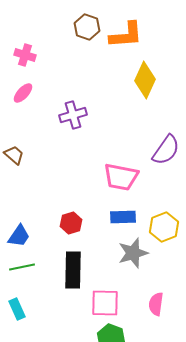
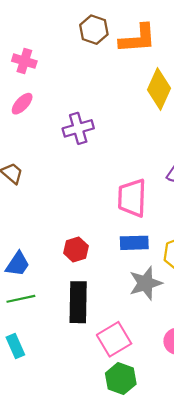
pink trapezoid: (121, 177) -> (132, 198), turned 81
pink square: (105, 303) -> (114, 339), turned -32

